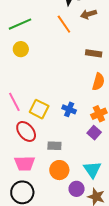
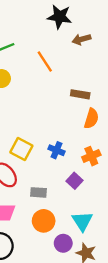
orange line: (64, 24) -> (45, 61), moved
brown rectangle: (94, 53) -> (80, 94), moved
purple square: (94, 133) -> (74, 181), moved

